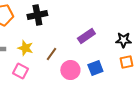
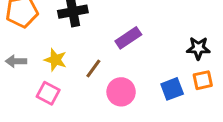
purple rectangle: (86, 36) -> (128, 38), moved
blue square: (95, 68) -> (172, 89), moved

